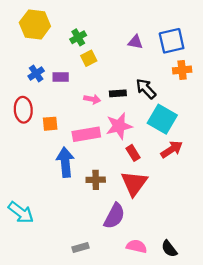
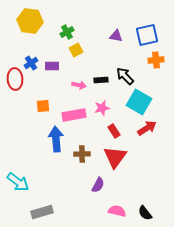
red ellipse: (23, 110) -> (15, 79), moved
pink star: (119, 126) -> (102, 108), size x0.7
purple semicircle: (114, 216) -> (98, 185), size x0.7
gray rectangle: (80, 248) -> (42, 212), moved, size x1.5

